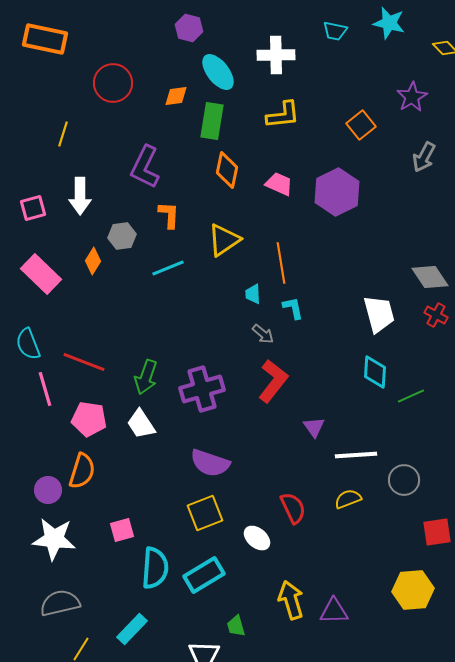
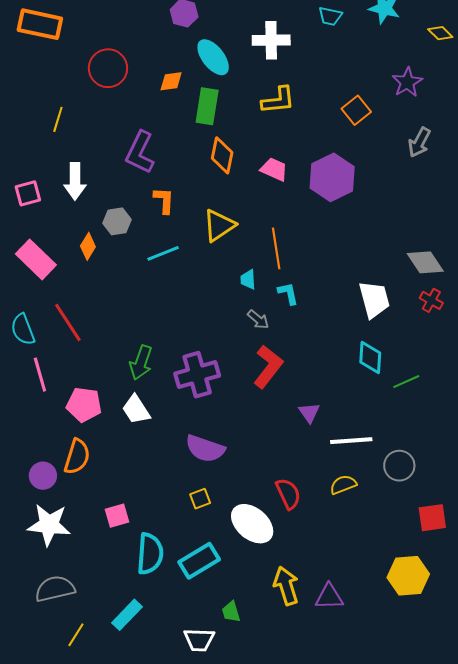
red line: (84, 362) -> (68, 322), moved, turned 36
yellow square: (205, 513) -> (200, 499), size x0.6
white ellipse: (257, 538) -> (252, 524), size x1.6

